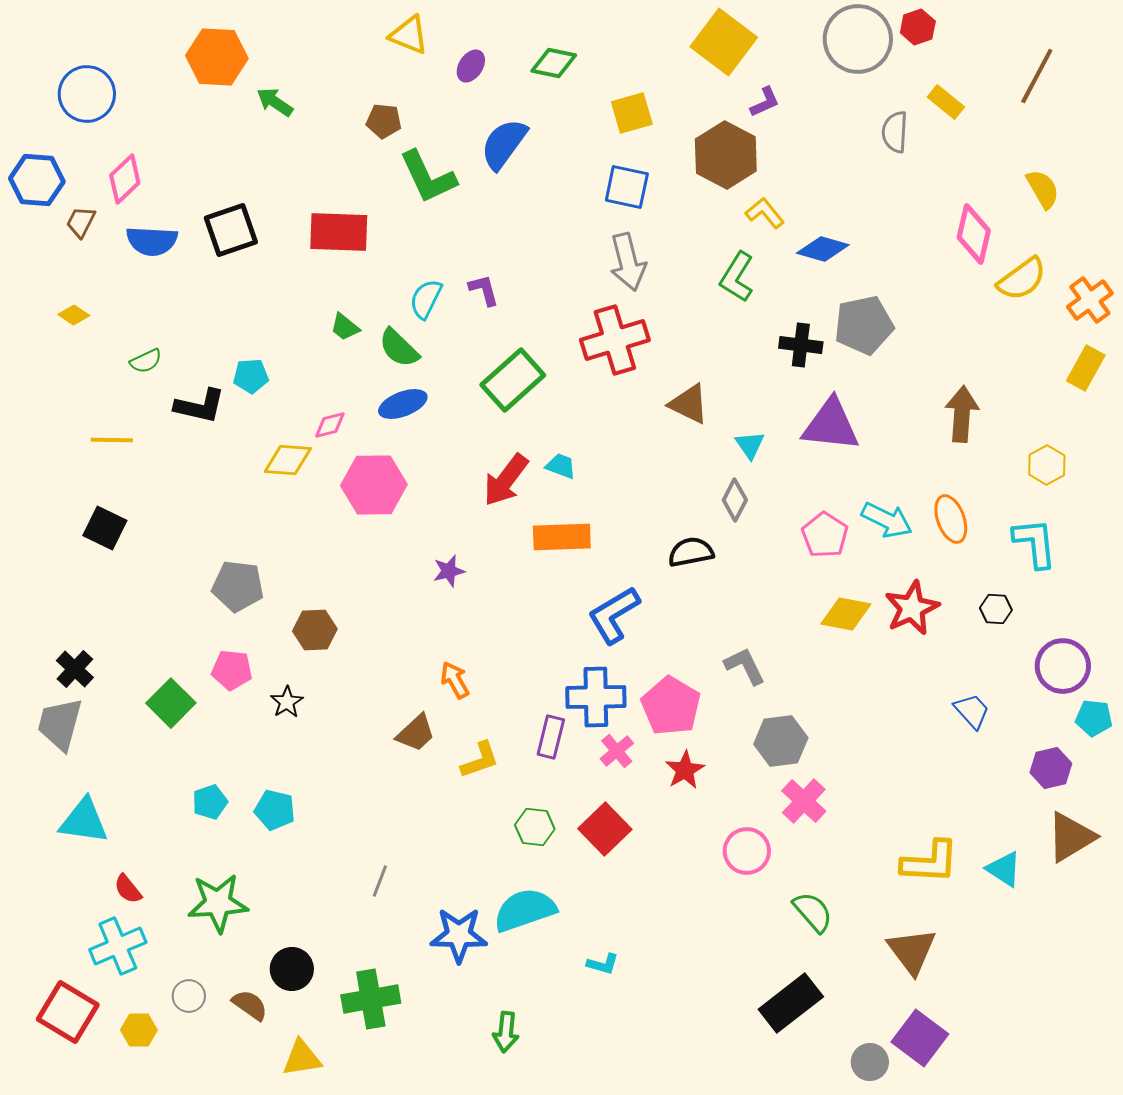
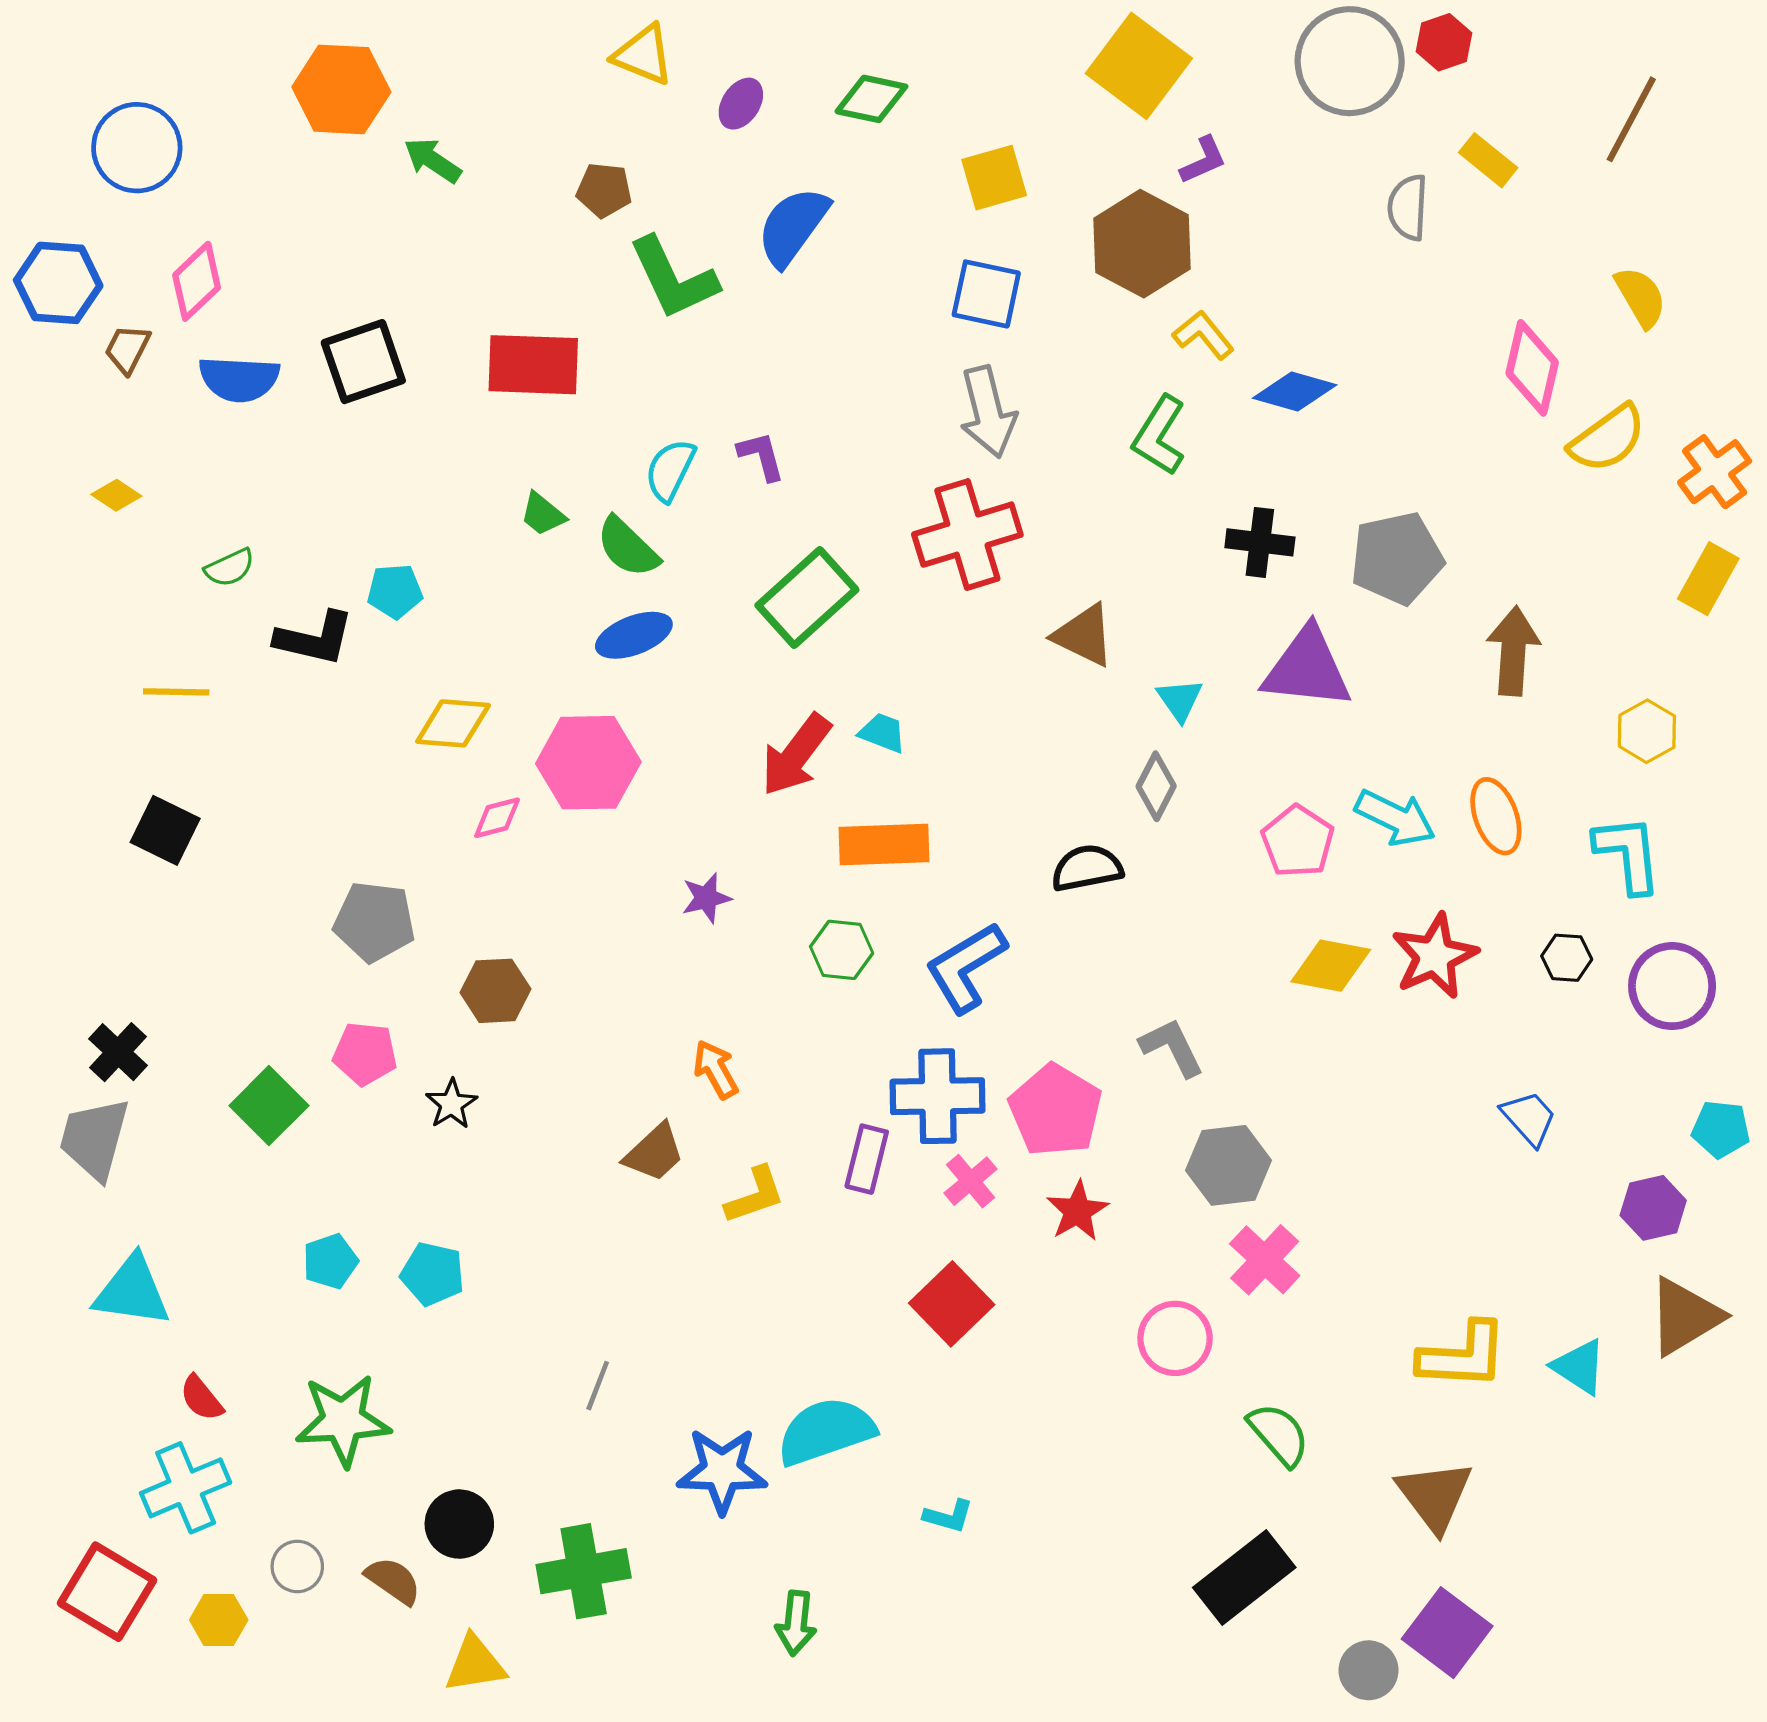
gray pentagon: (864, 325) -> (1397, 558), moved
pink diamond: (330, 425) -> (497, 818), moved
purple circle: (1063, 666) -> (1672, 986), moved
green hexagon: (535, 827) -> (842, 950), moved

